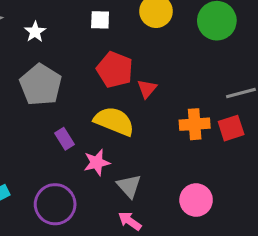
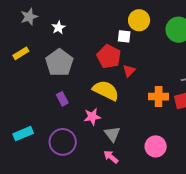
white square: (100, 20) -> (124, 36), moved
purple rectangle: (64, 139) -> (62, 99), moved

